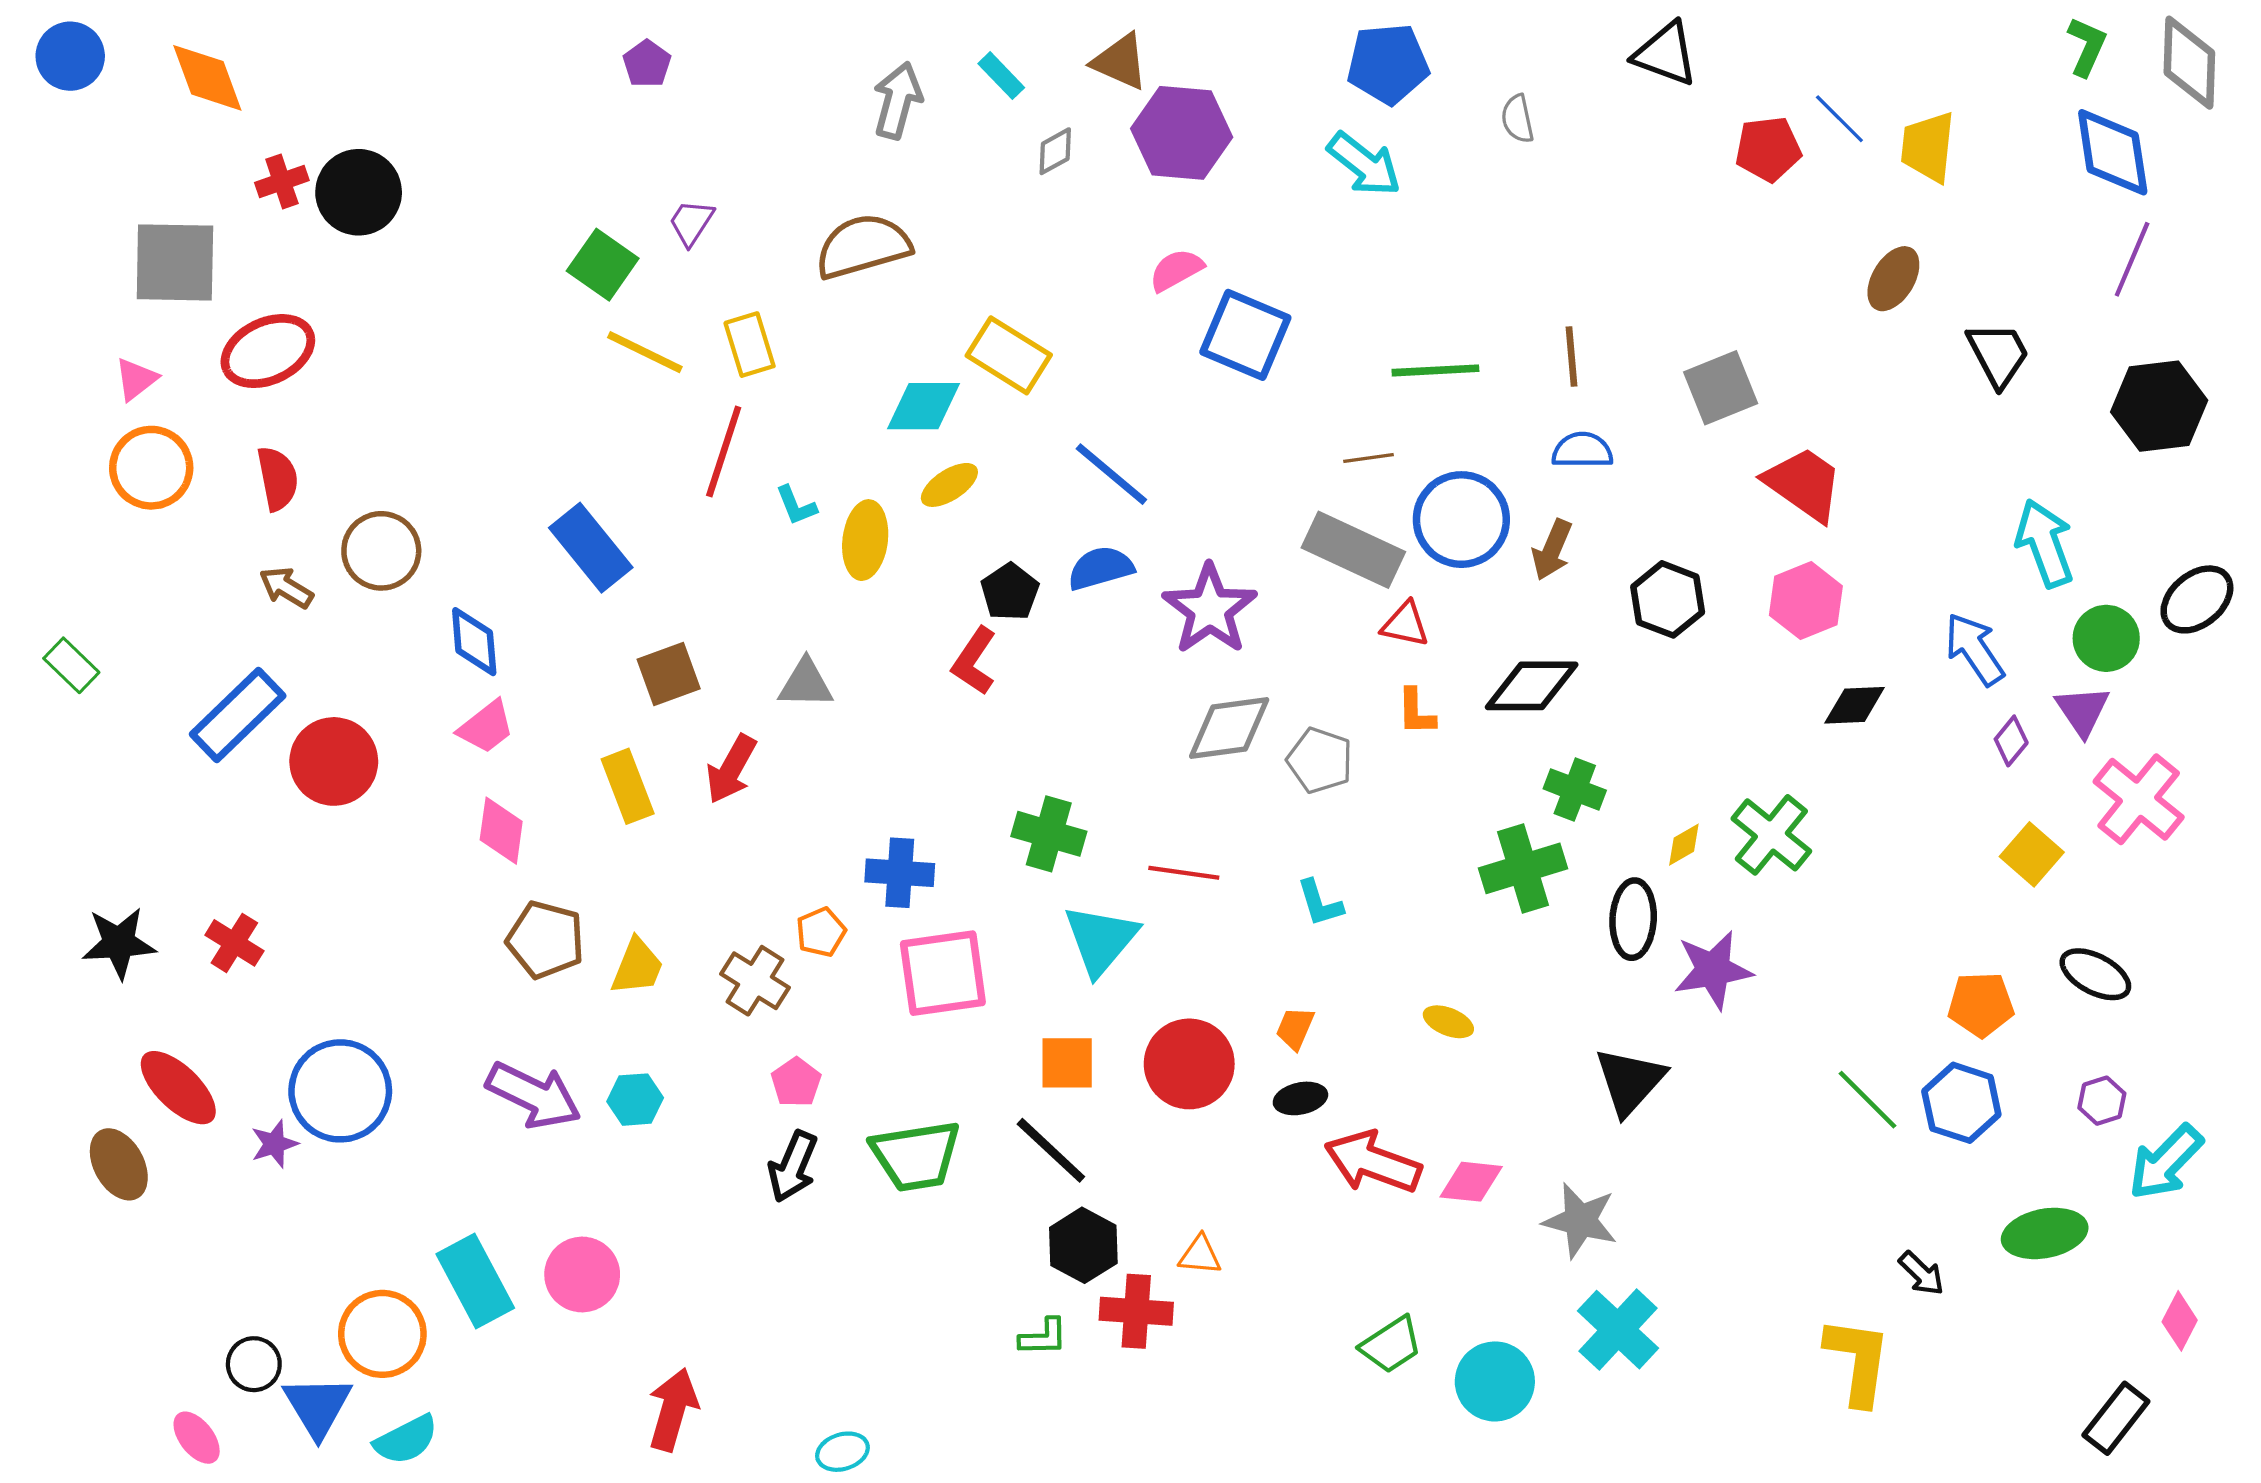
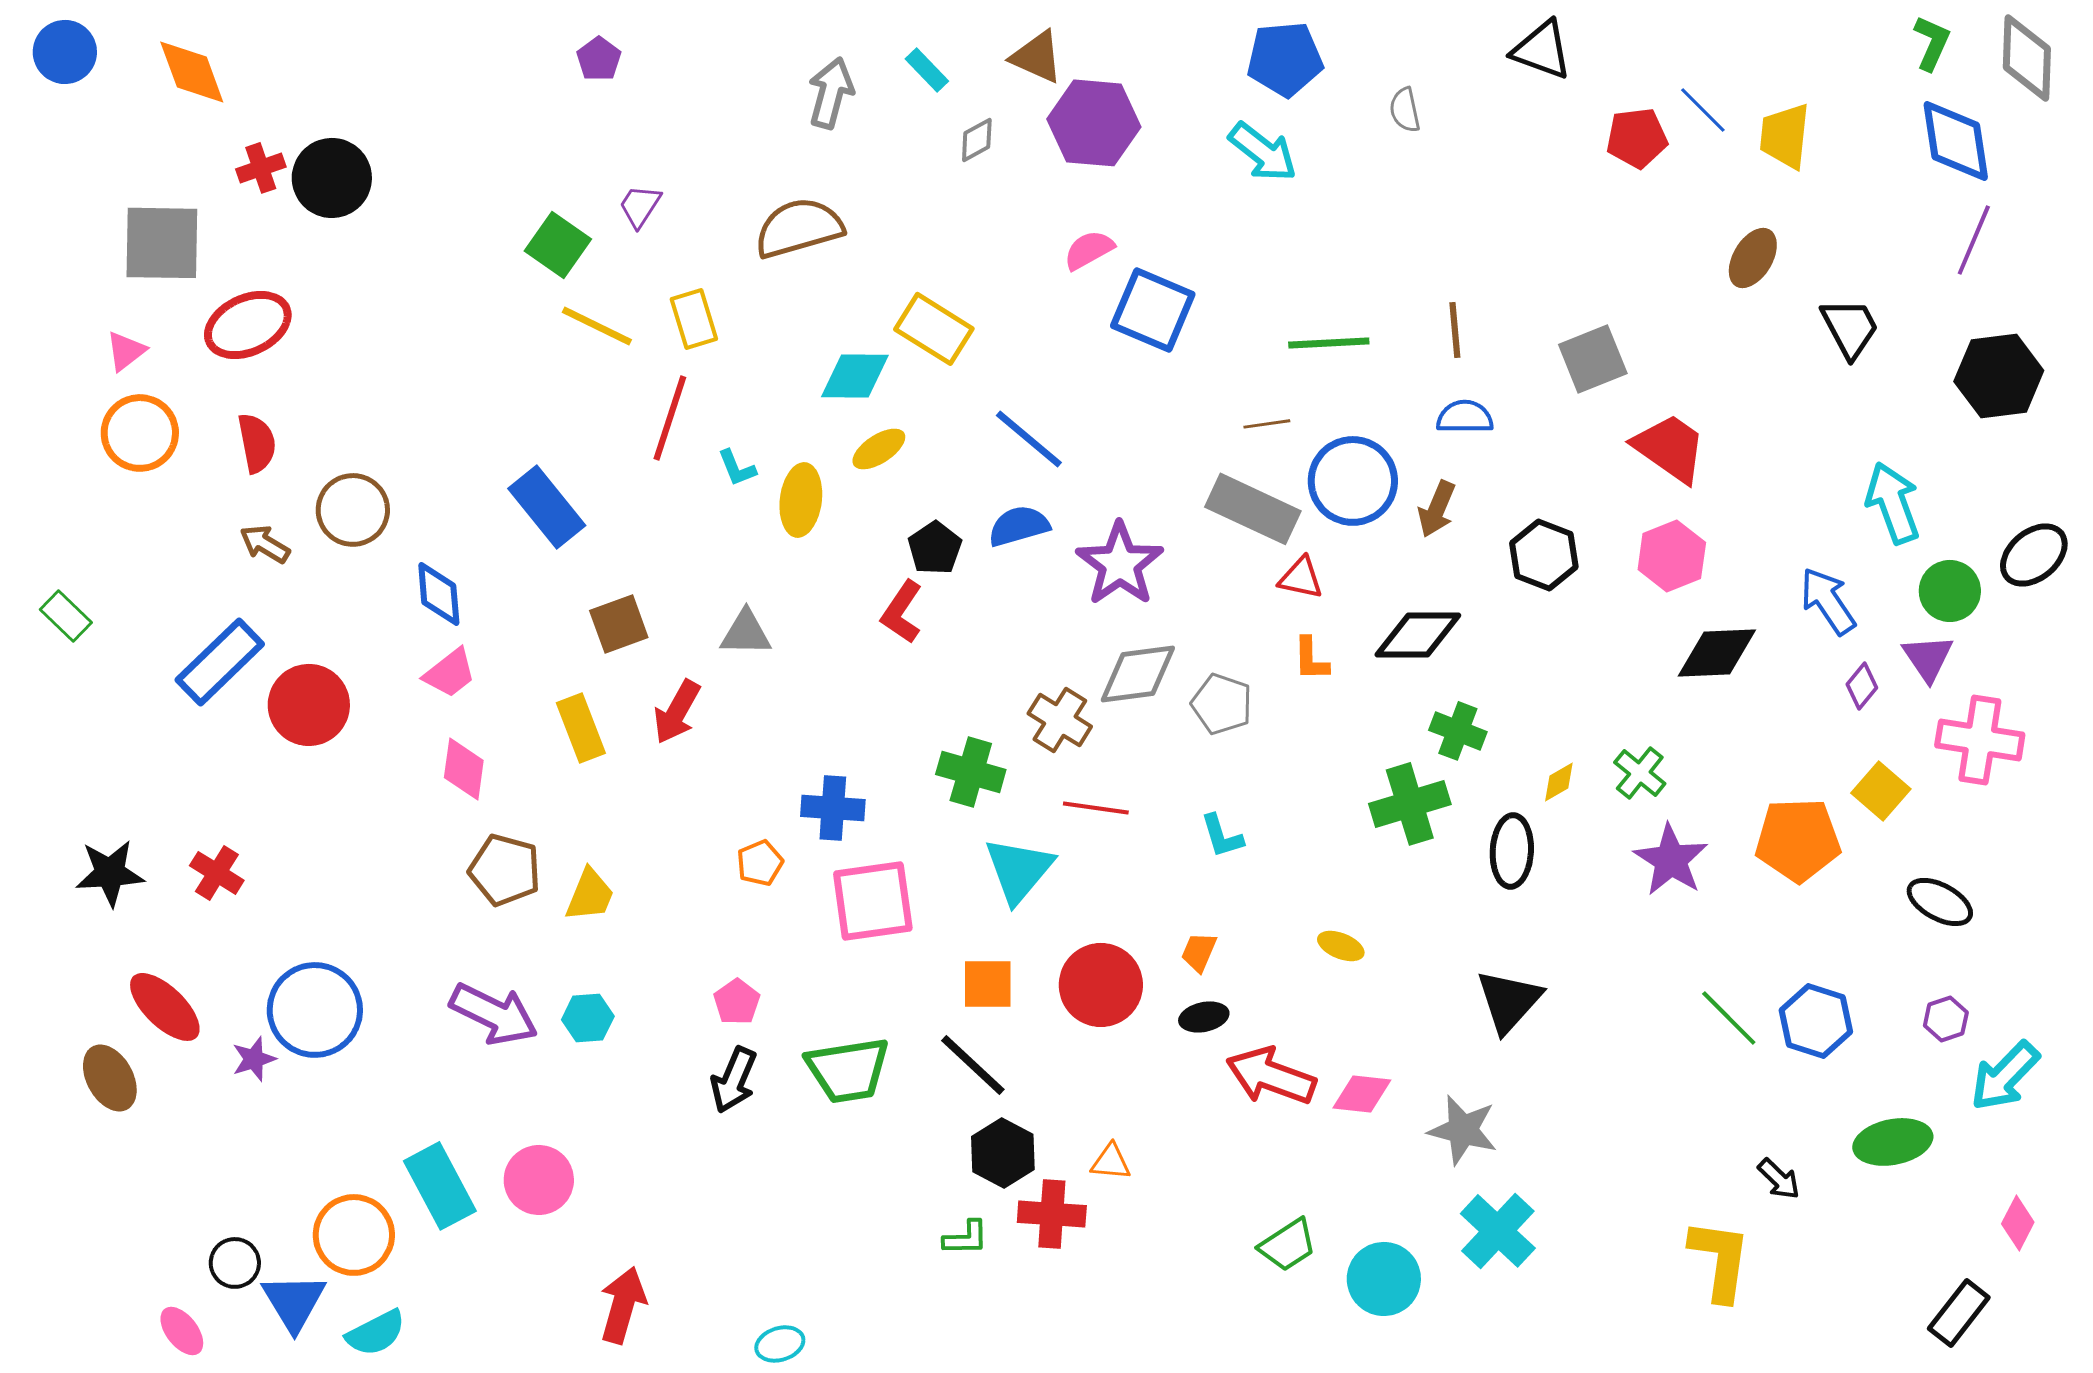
black diamond: (1855, 705) -> (1717, 653), size x1.4
pink cross: (2139, 799) -> (1980, 740), turned -30
green cross: (1771, 835) -> (1640, 773), size x0.7
purple star: (1713, 970) -> (1671, 860), moved, turned -30
brown cross: (755, 981) -> (1060, 720), moved
orange pentagon: (1981, 1004) -> (1798, 840), moved, size x1.4

